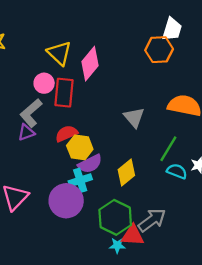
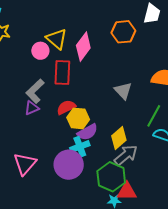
orange hexagon: (159, 50) -> (123, 32), moved
pink circle: (44, 83) -> (40, 51), moved
gray arrow: (152, 220) -> (126, 155), moved

